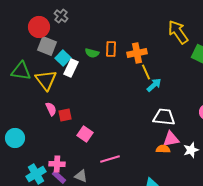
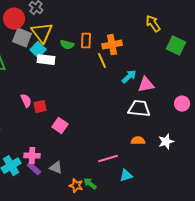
yellow arrow: (178, 32) -> (153, 24), size x0.7
white rectangle: (71, 68) -> (46, 60), turned 72
yellow line: (146, 72) -> (102, 61), moved
yellow triangle: (46, 80) -> (42, 33), moved
pink triangle: (171, 139) -> (146, 85), moved
pink line: (110, 159) -> (108, 159), moved

